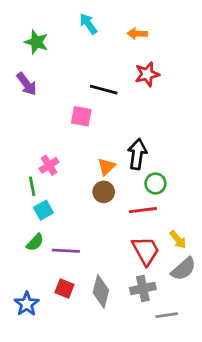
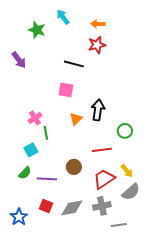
green star: (36, 42) -> (37, 30), moved
red star: (147, 74) -> (97, 45), moved
pink square: (81, 116) -> (66, 90), moved
green circle: (155, 183) -> (125, 131), moved
green line: (32, 186) -> (46, 133), moved
brown circle: (104, 192) -> (74, 167), moved
red trapezoid: (146, 251) -> (104, 179), turned -95
gray diamond: (101, 291) -> (72, 208), turned 65

